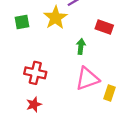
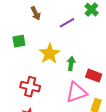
yellow star: (55, 18) -> (50, 54), moved
red rectangle: (104, 27) -> (94, 76), moved

